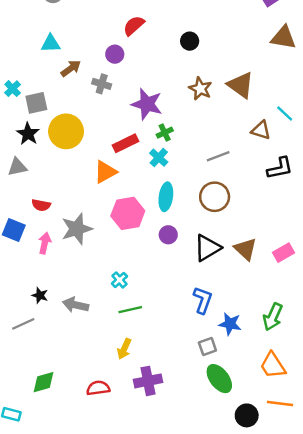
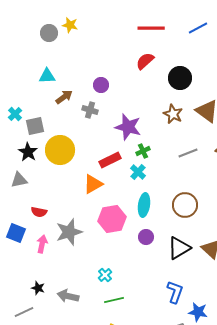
red semicircle: (134, 26) -> (145, 61), moved
black circle: (190, 41) -> (180, 78), moved, size x1.5
gray line: (218, 156) -> (188, 153), moved

